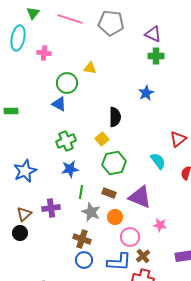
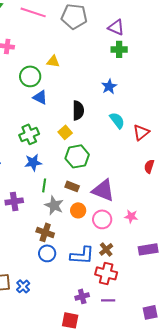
blue triangle: (59, 104) -> (40, 97), moved
cyan semicircle: (158, 161) -> (117, 120), moved
pink star: (160, 225) -> (131, 216), moved
pink circle: (130, 237) -> (102, 219), moved

